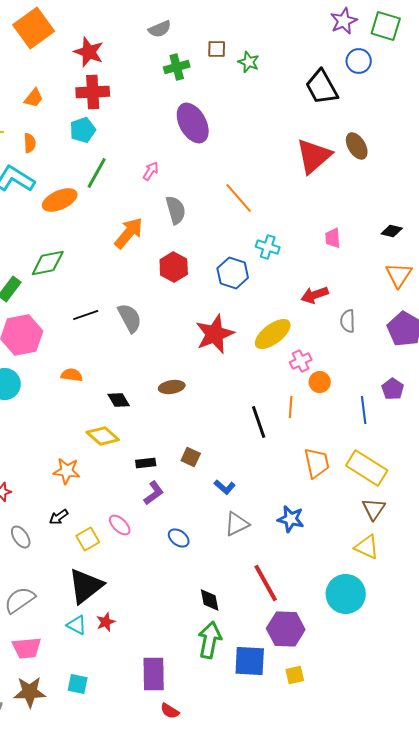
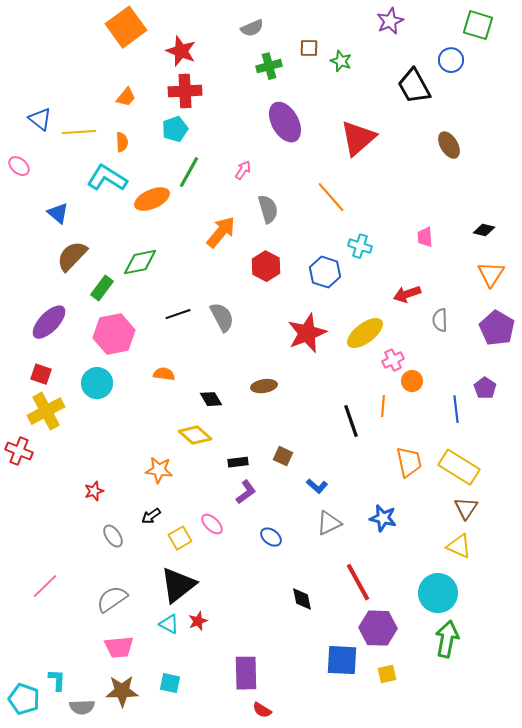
purple star: (344, 21) -> (390, 21), moved
red triangle: (314, 156) -> (358, 138), moved
green arrow: (210, 640) -> (447, 639), moved

